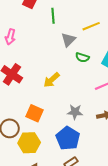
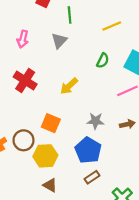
gray triangle: (68, 40) -> (59, 41), moved
green semicircle: (82, 57) -> (103, 61), turned -80

